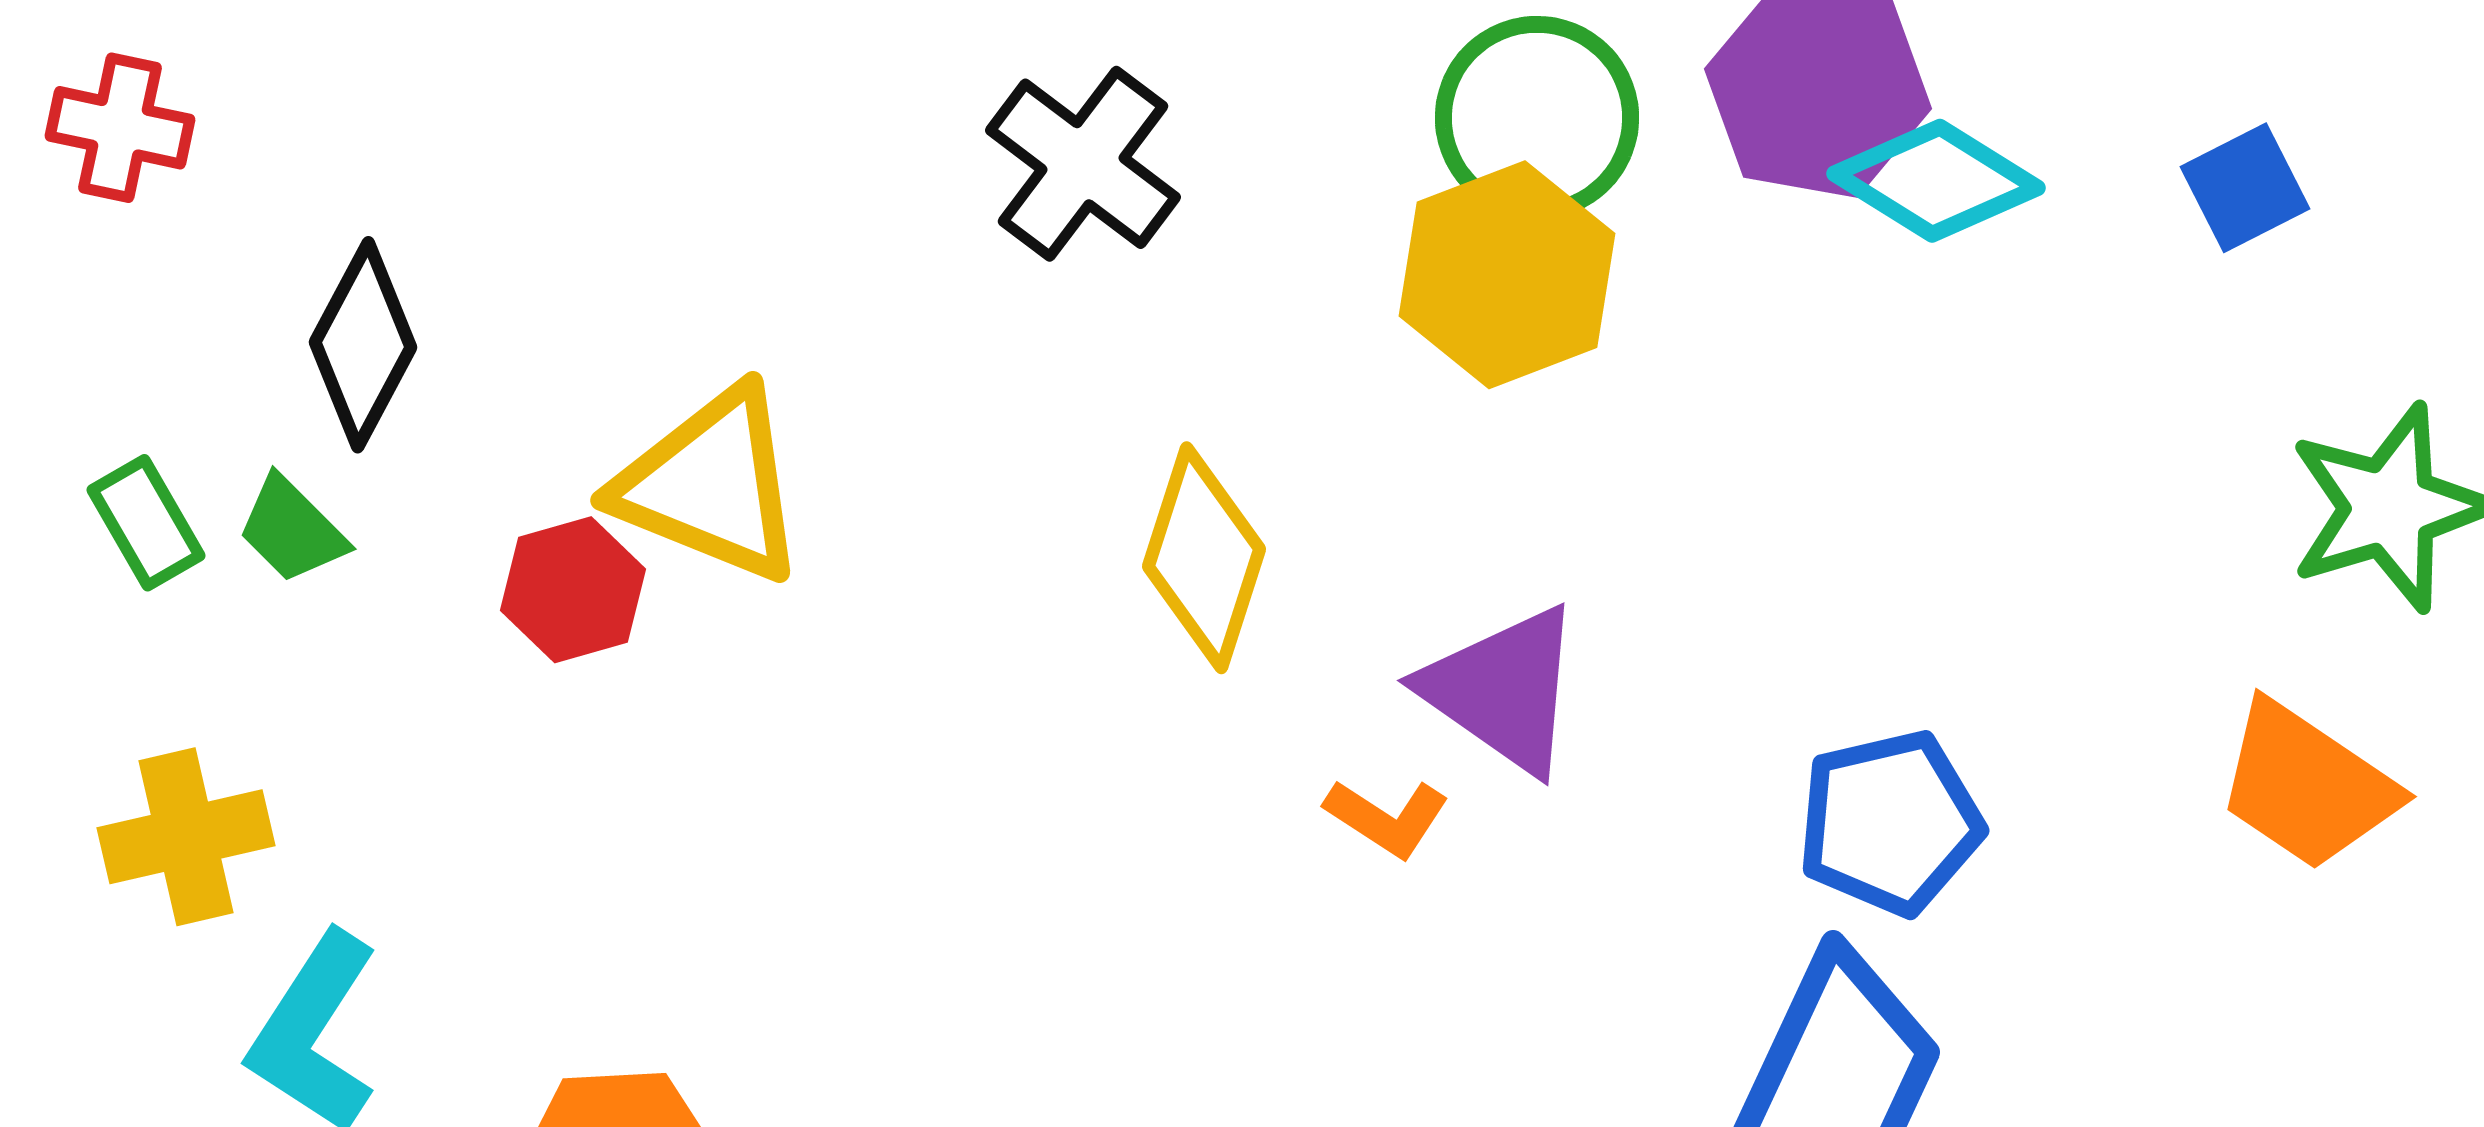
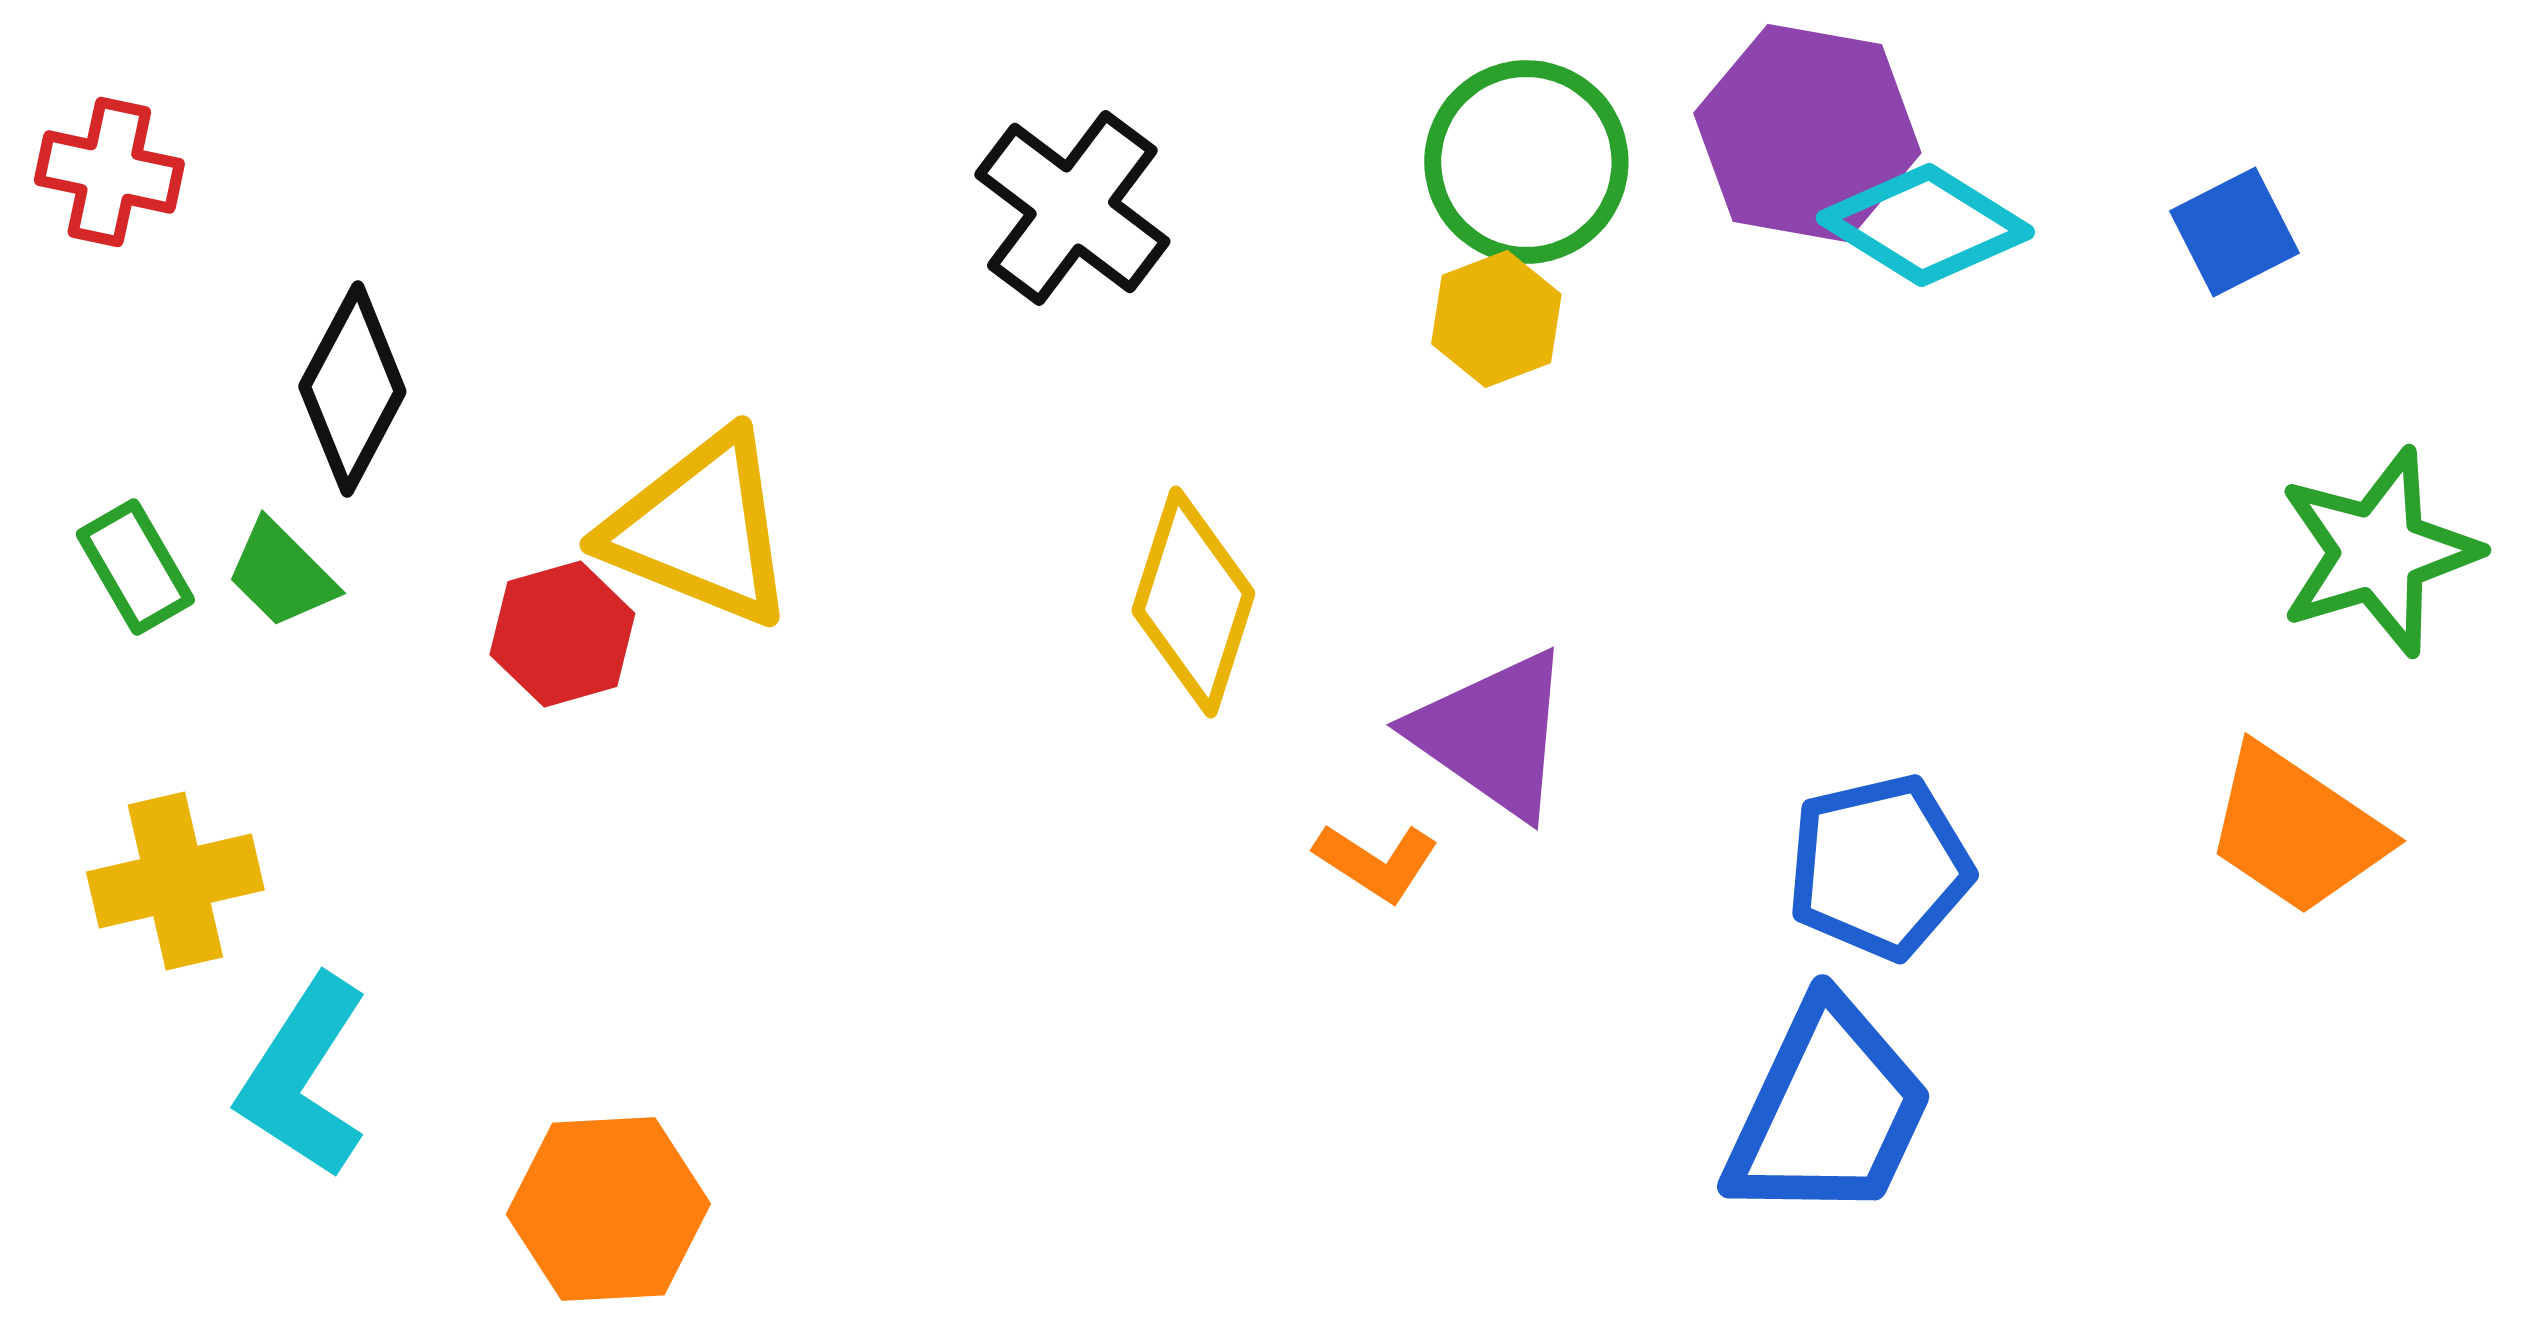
yellow hexagon: (1507, 275) -> (1496, 319), size x0.6

